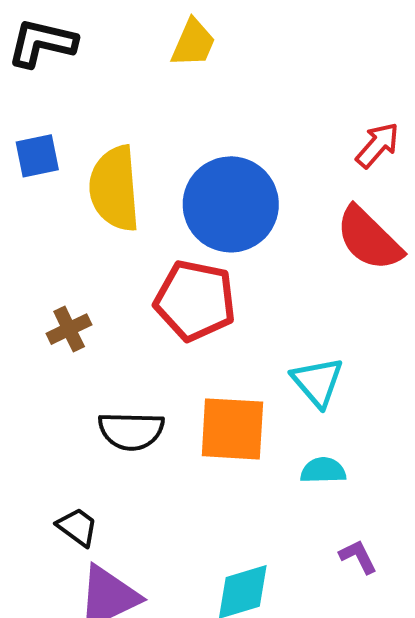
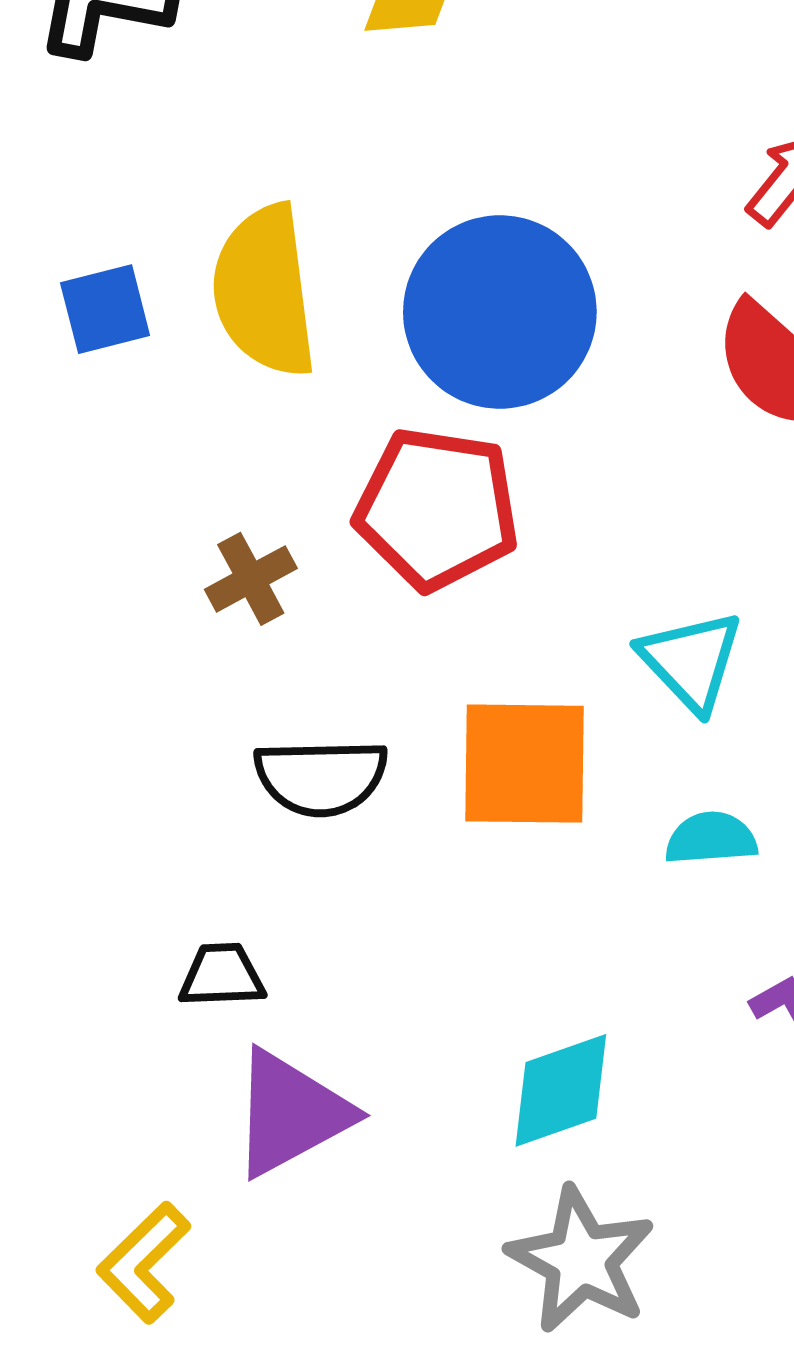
blue square: (37, 156) -> (105, 309), moved
brown cross: (69, 329) -> (251, 579), moved
black trapezoid: (77, 527) -> (222, 975), turned -36

